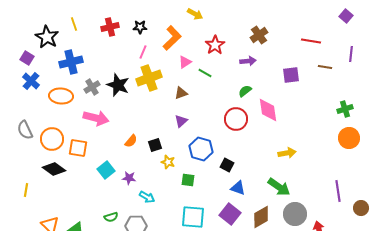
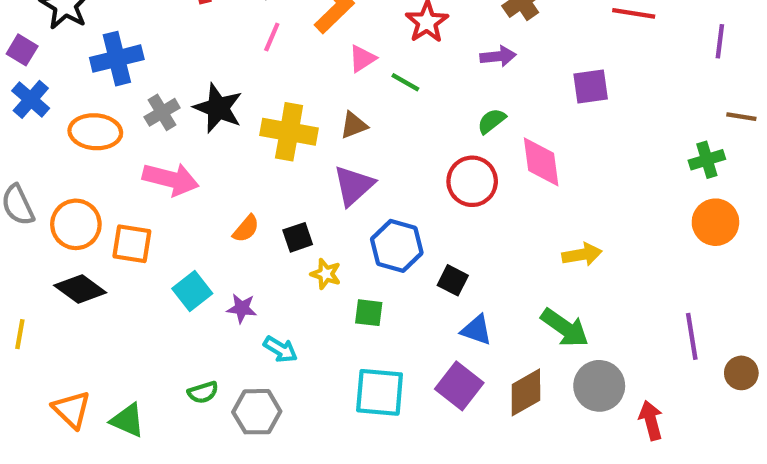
brown line: (325, 67) -> (741, 117), moved
yellow cross: (149, 78) -> (289, 132), moved, turned 30
purple triangle: (181, 121) -> (354, 186), size x1.5

